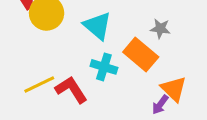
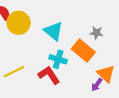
red L-shape: (71, 90) -> (49, 75), moved

